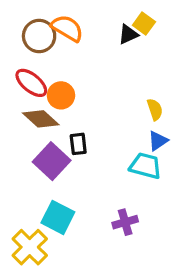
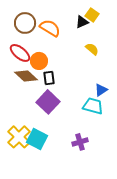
orange semicircle: (67, 28) -> (50, 28), moved
yellow semicircle: (155, 109) -> (92, 49), moved, turned -32
black rectangle: (78, 144) -> (49, 78), moved
purple square: (52, 161) -> (48, 102), moved
yellow cross: (30, 247) -> (19, 137), moved

